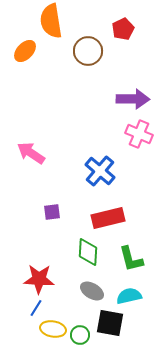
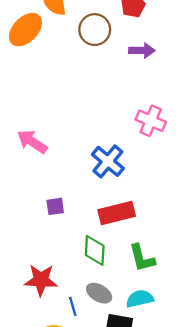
orange ellipse: (25, 51) -> (26, 30), size x1.4
purple arrow: (133, 99) -> (142, 50), moved, size x0.7
blue line: (36, 308) -> (73, 306), moved, turned -48

